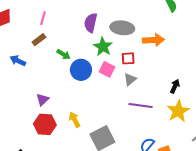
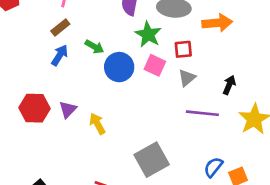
blue arrow: (18, 61) -> (60, 55), moved, turned 98
black arrow: (175, 86) -> (229, 85), moved
yellow arrow: (75, 120) -> (97, 124), moved
red hexagon: (45, 124) -> (35, 108), moved

